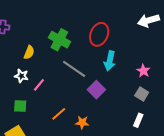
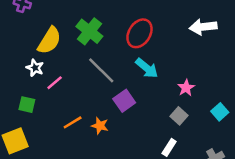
yellow semicircle: (29, 52) -> (49, 41), size x1.6
cyan arrow: (110, 61) -> (147, 68), turned -72
orange star: (82, 122) -> (100, 126), moved

